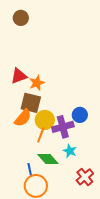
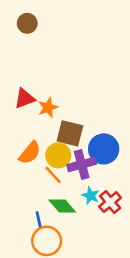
brown square: (31, 103) -> (70, 133), moved
blue circle: (80, 115) -> (104, 149), size x1.5
orange line: (41, 135) -> (53, 175), turned -63
red cross: (85, 177) -> (110, 202), moved

